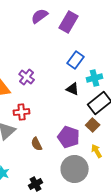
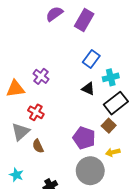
red cross: (22, 112) -> (36, 112), turned 35
brown semicircle: (37, 144) -> (38, 146), moved
yellow arrow: (97, 151) -> (113, 152), turned -72

